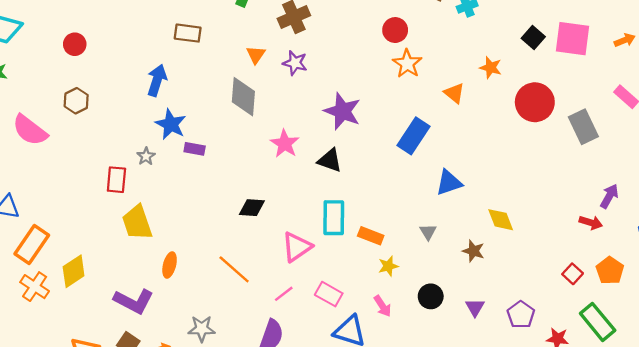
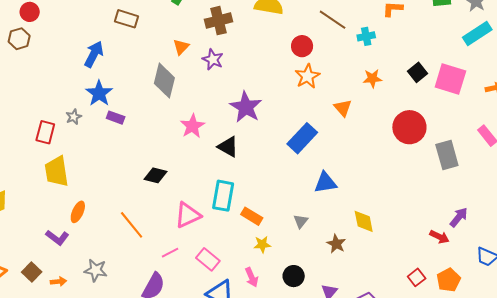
orange star: (491, 68) -> (372, 79), moved, turned -30
brown hexagon: (76, 101) -> (19, 39), moved
purple L-shape: (134, 301) -> (57, 237), moved, size x0.7

